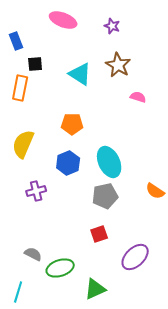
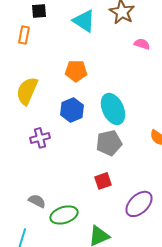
orange rectangle: (20, 88) -> (24, 35), size x0.7

